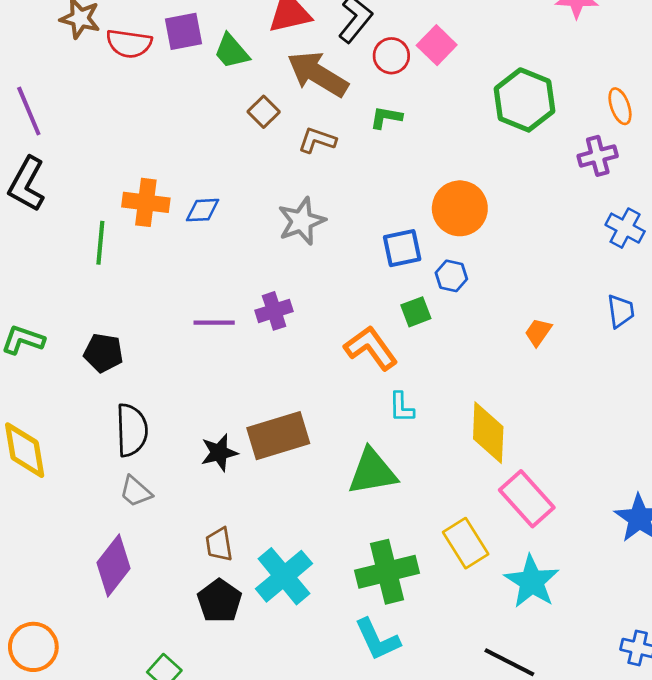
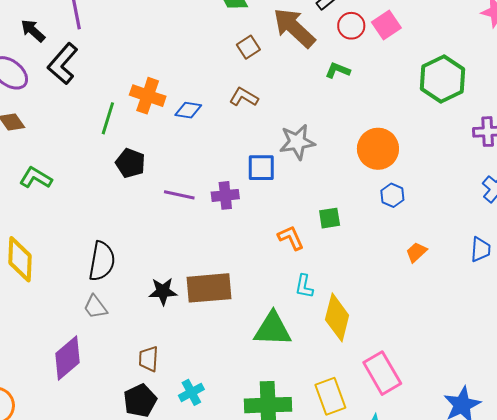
brown L-shape: (317, 140) -> (244, 97), moved
gray star: (302, 221) -> (297, 142), moved
blue square: (402, 248) -> (261, 168), moved
blue hexagon: (451, 276) -> (392, 195), moved
orange L-shape: (371, 348) -> (291, 238), size x0.7
black pentagon: (103, 353) -> (130, 163), moved
yellow diamond: (488, 433) -> (337, 317), moved
cyan cross: (284, 576) -> (191, 392), size x0.6

